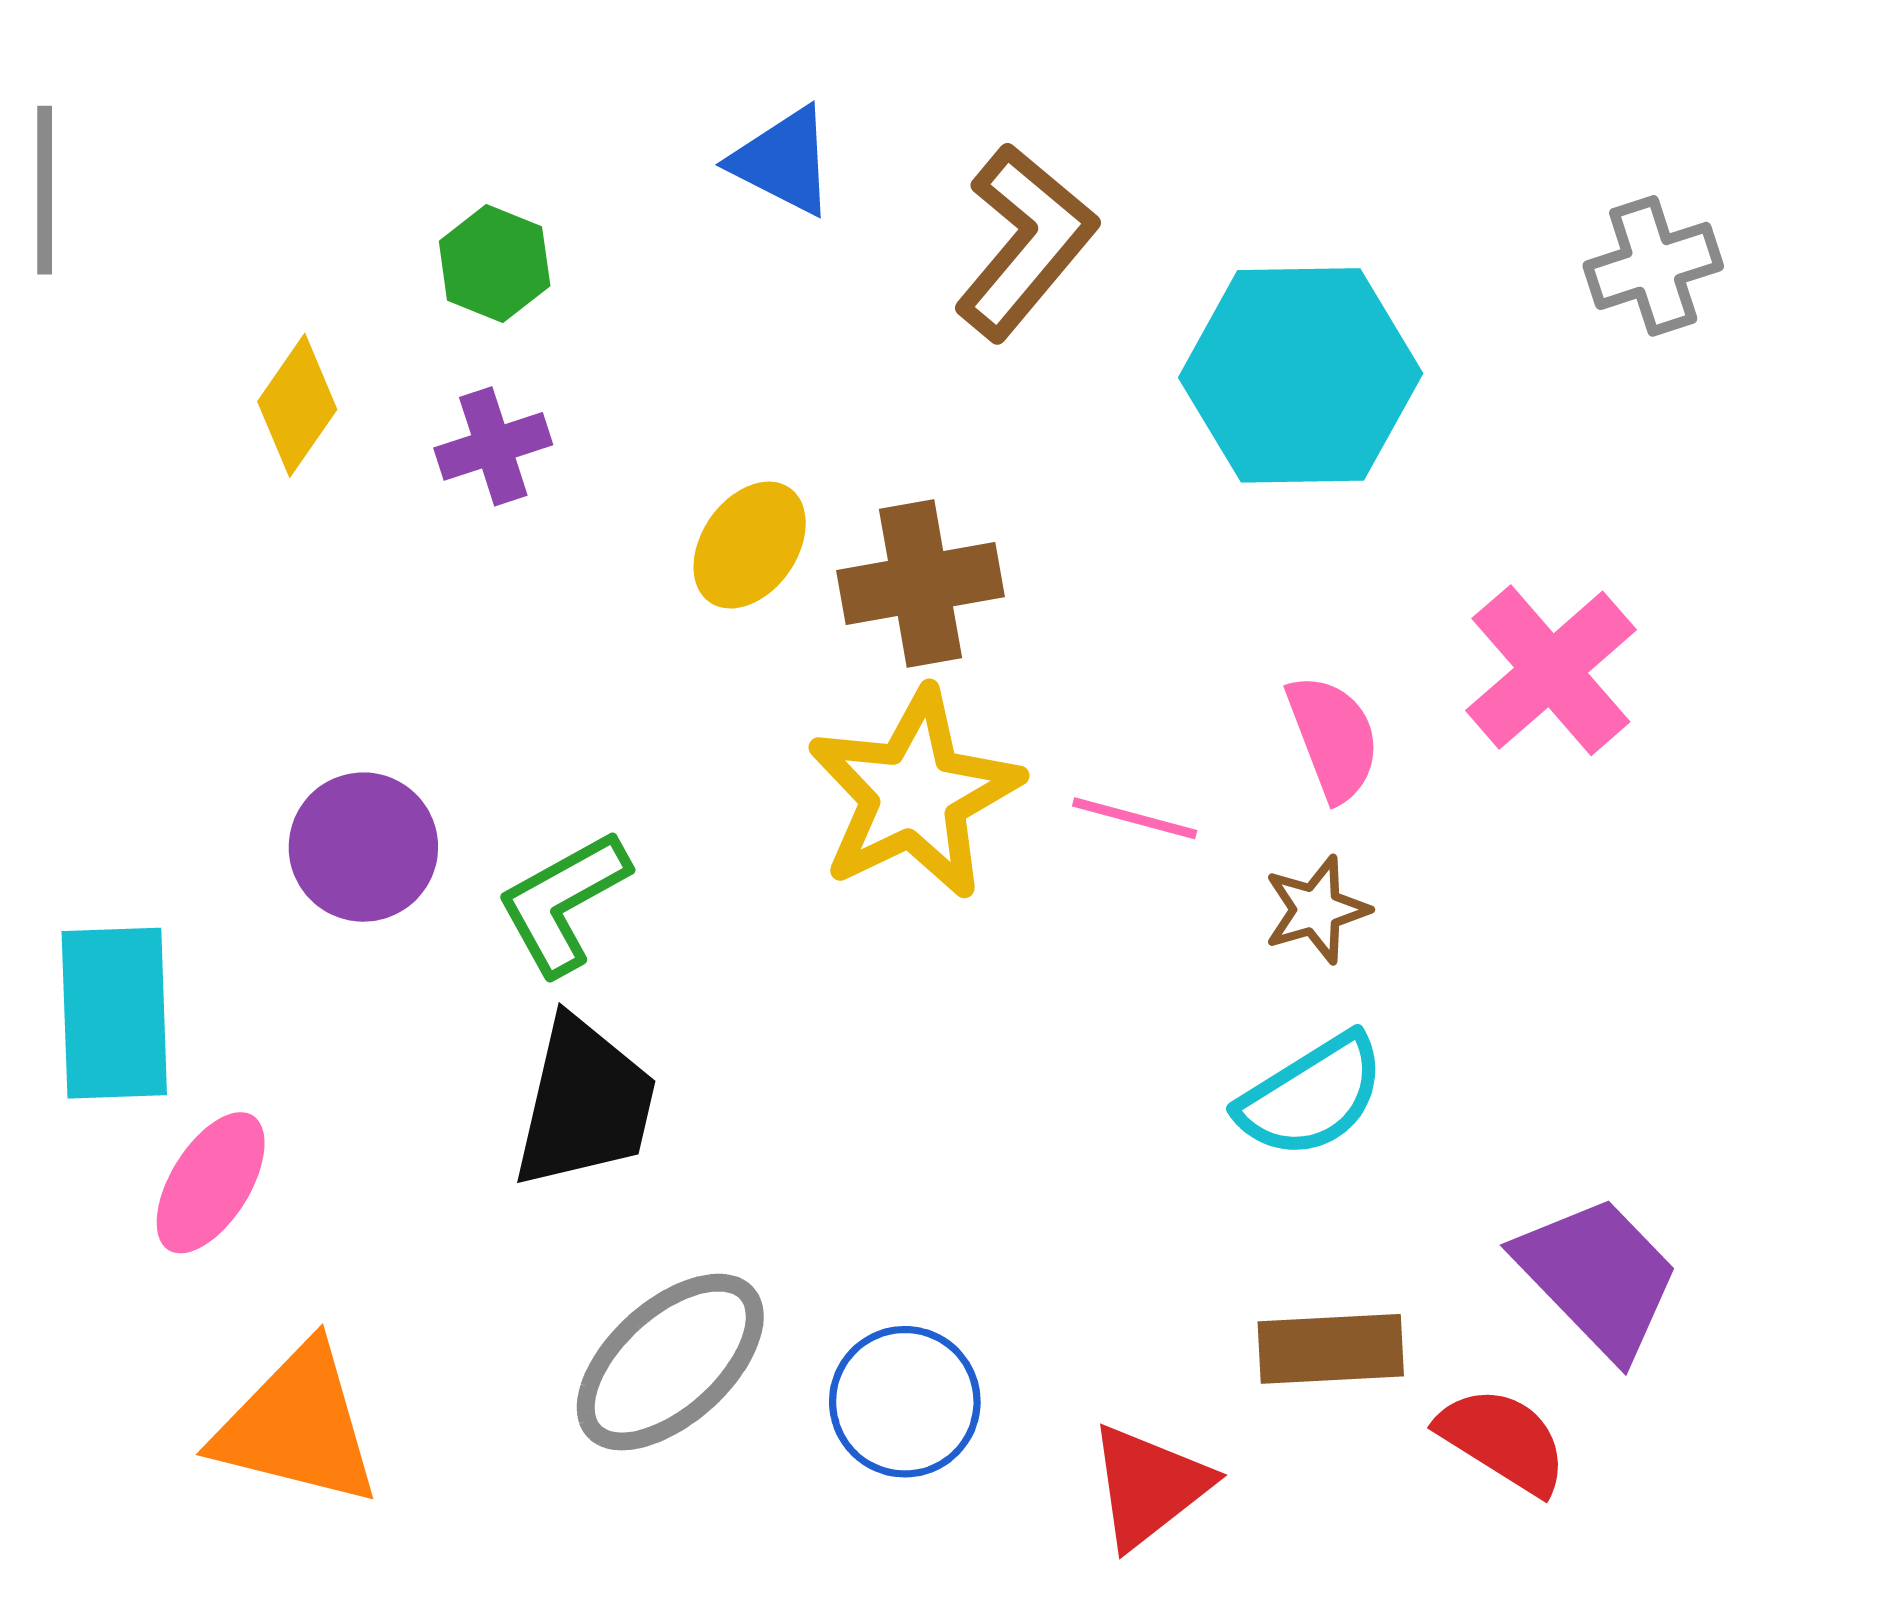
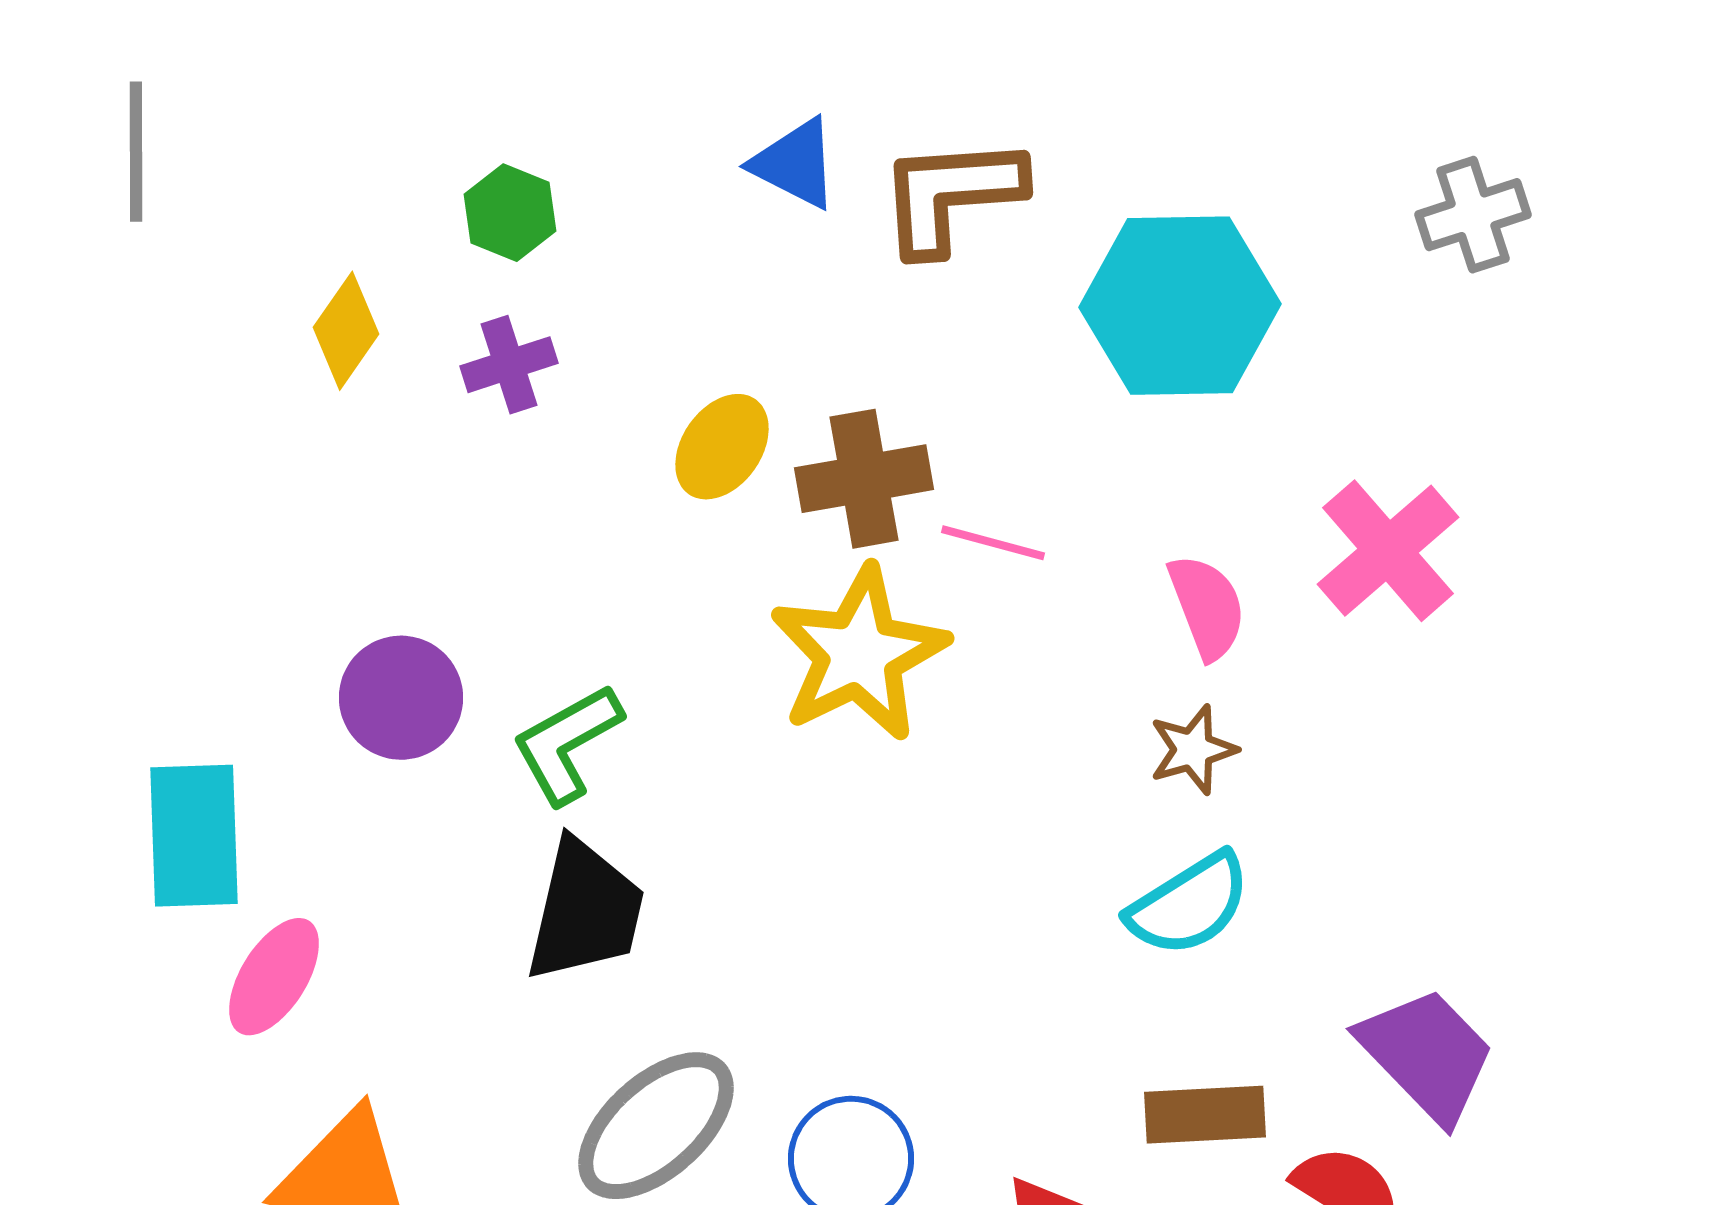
blue triangle: (783, 161) -> (795, 164), moved
brown L-shape: (1025, 242) -> (951, 195), turned -134
pink line: (1135, 818) -> (993, 543), moved

